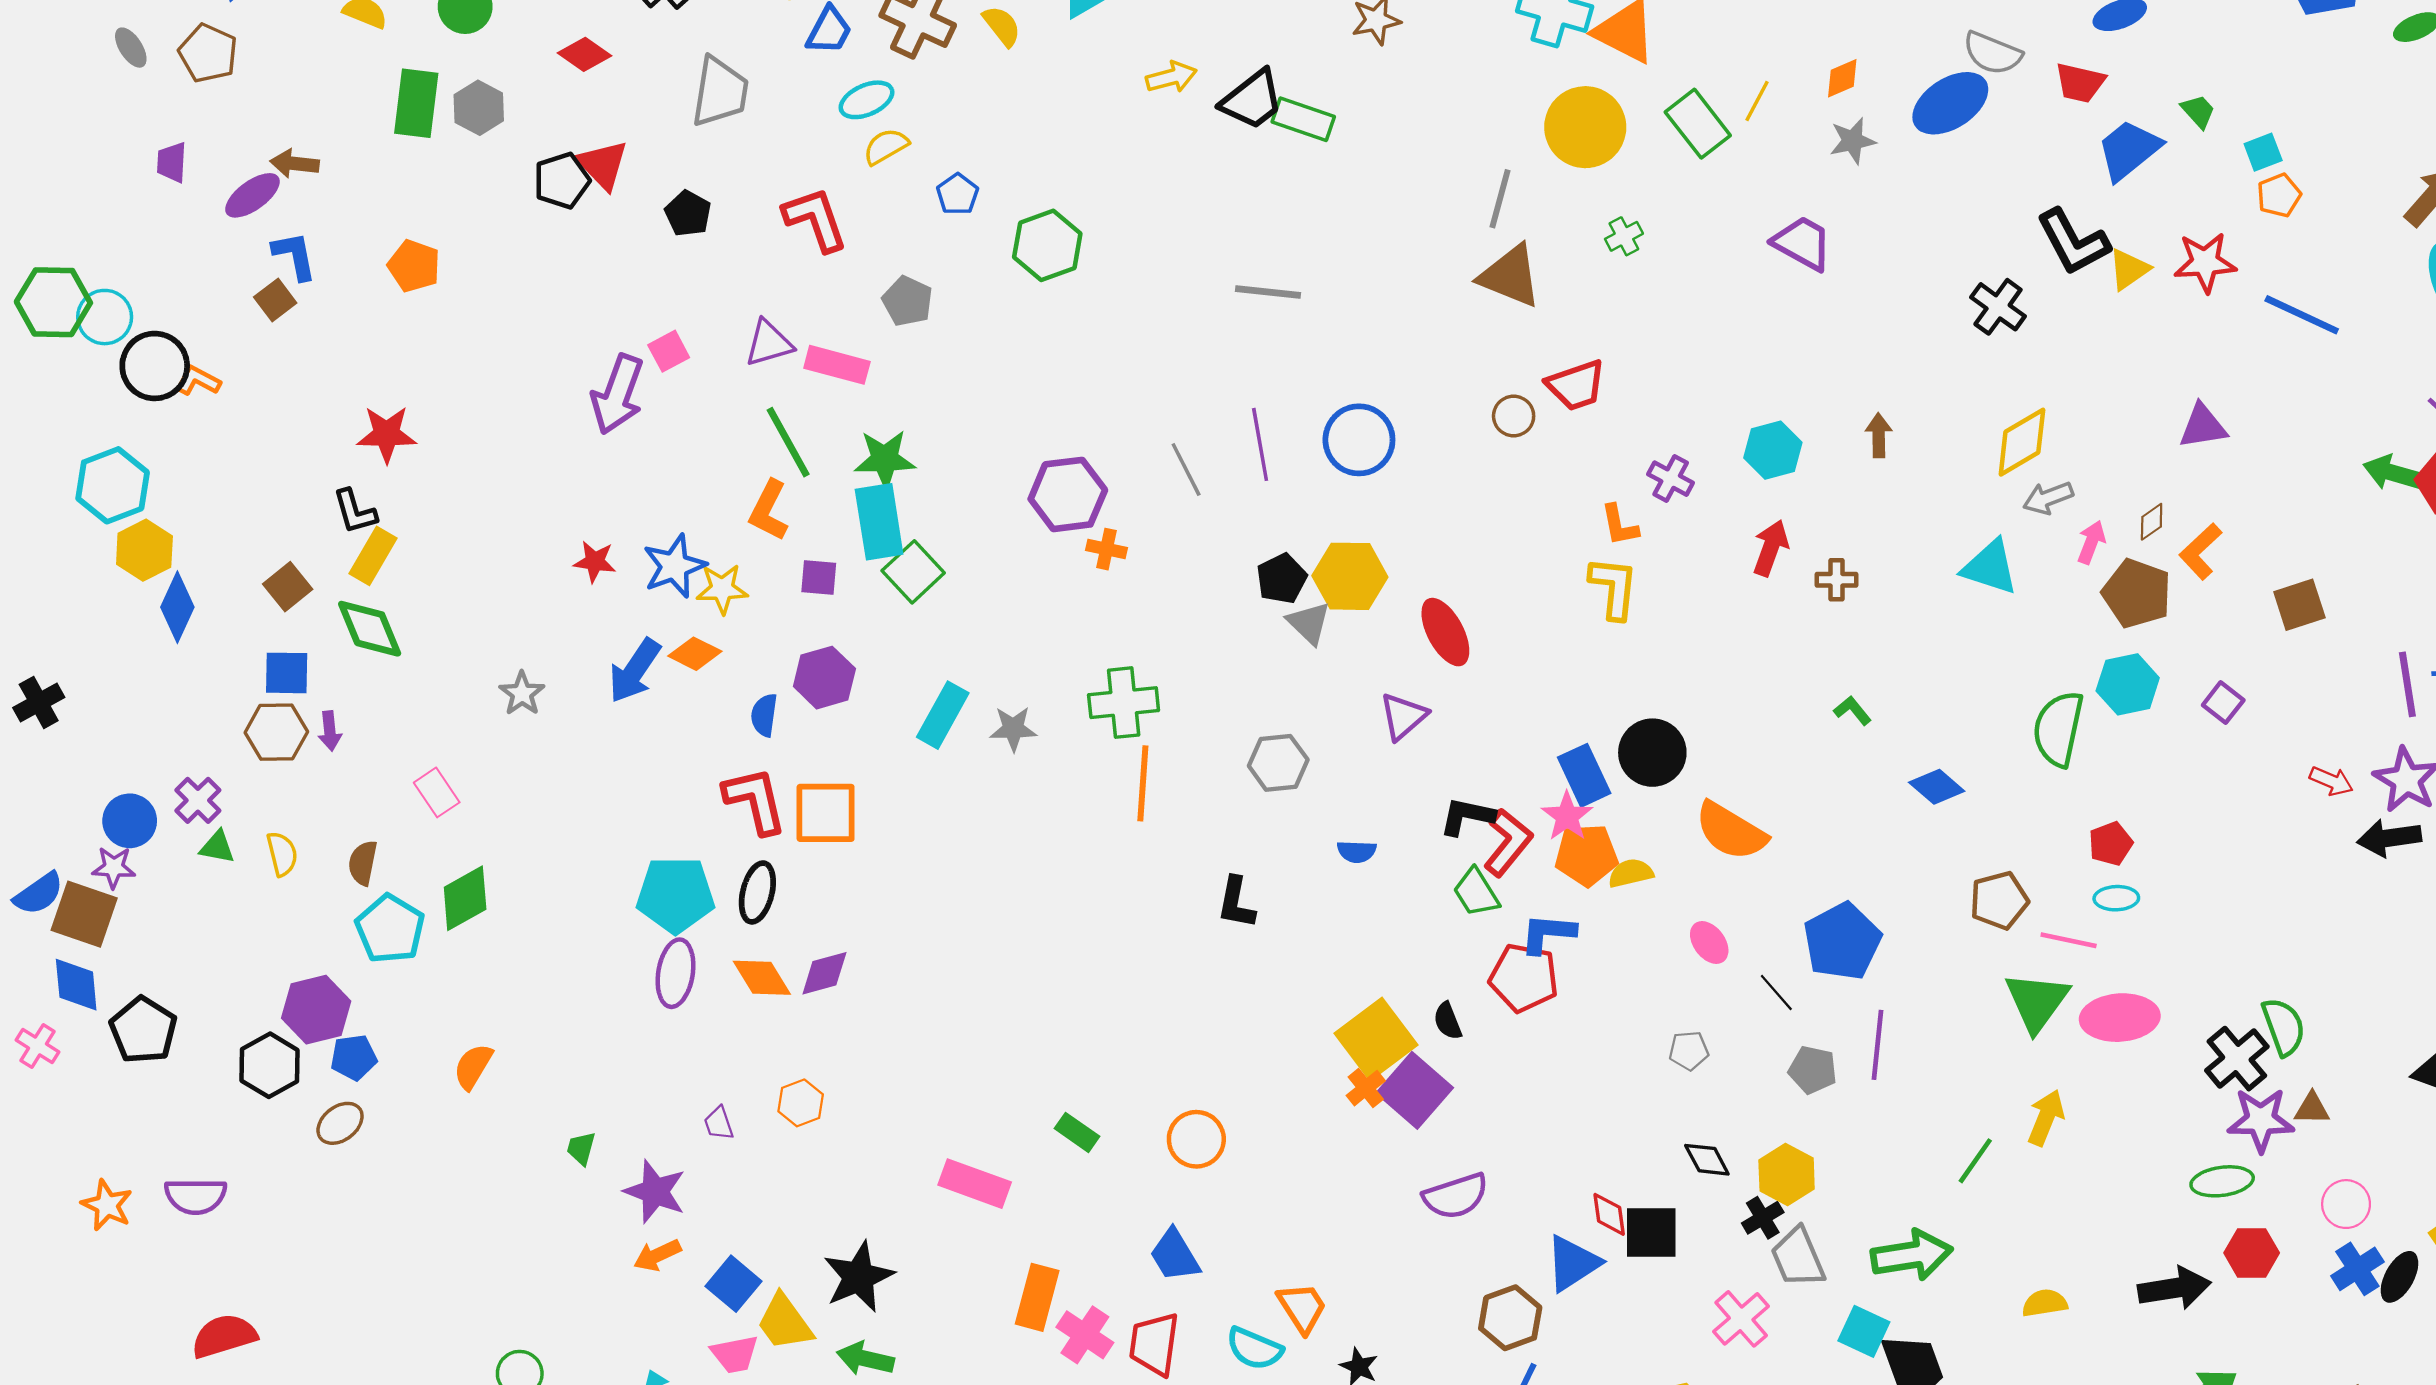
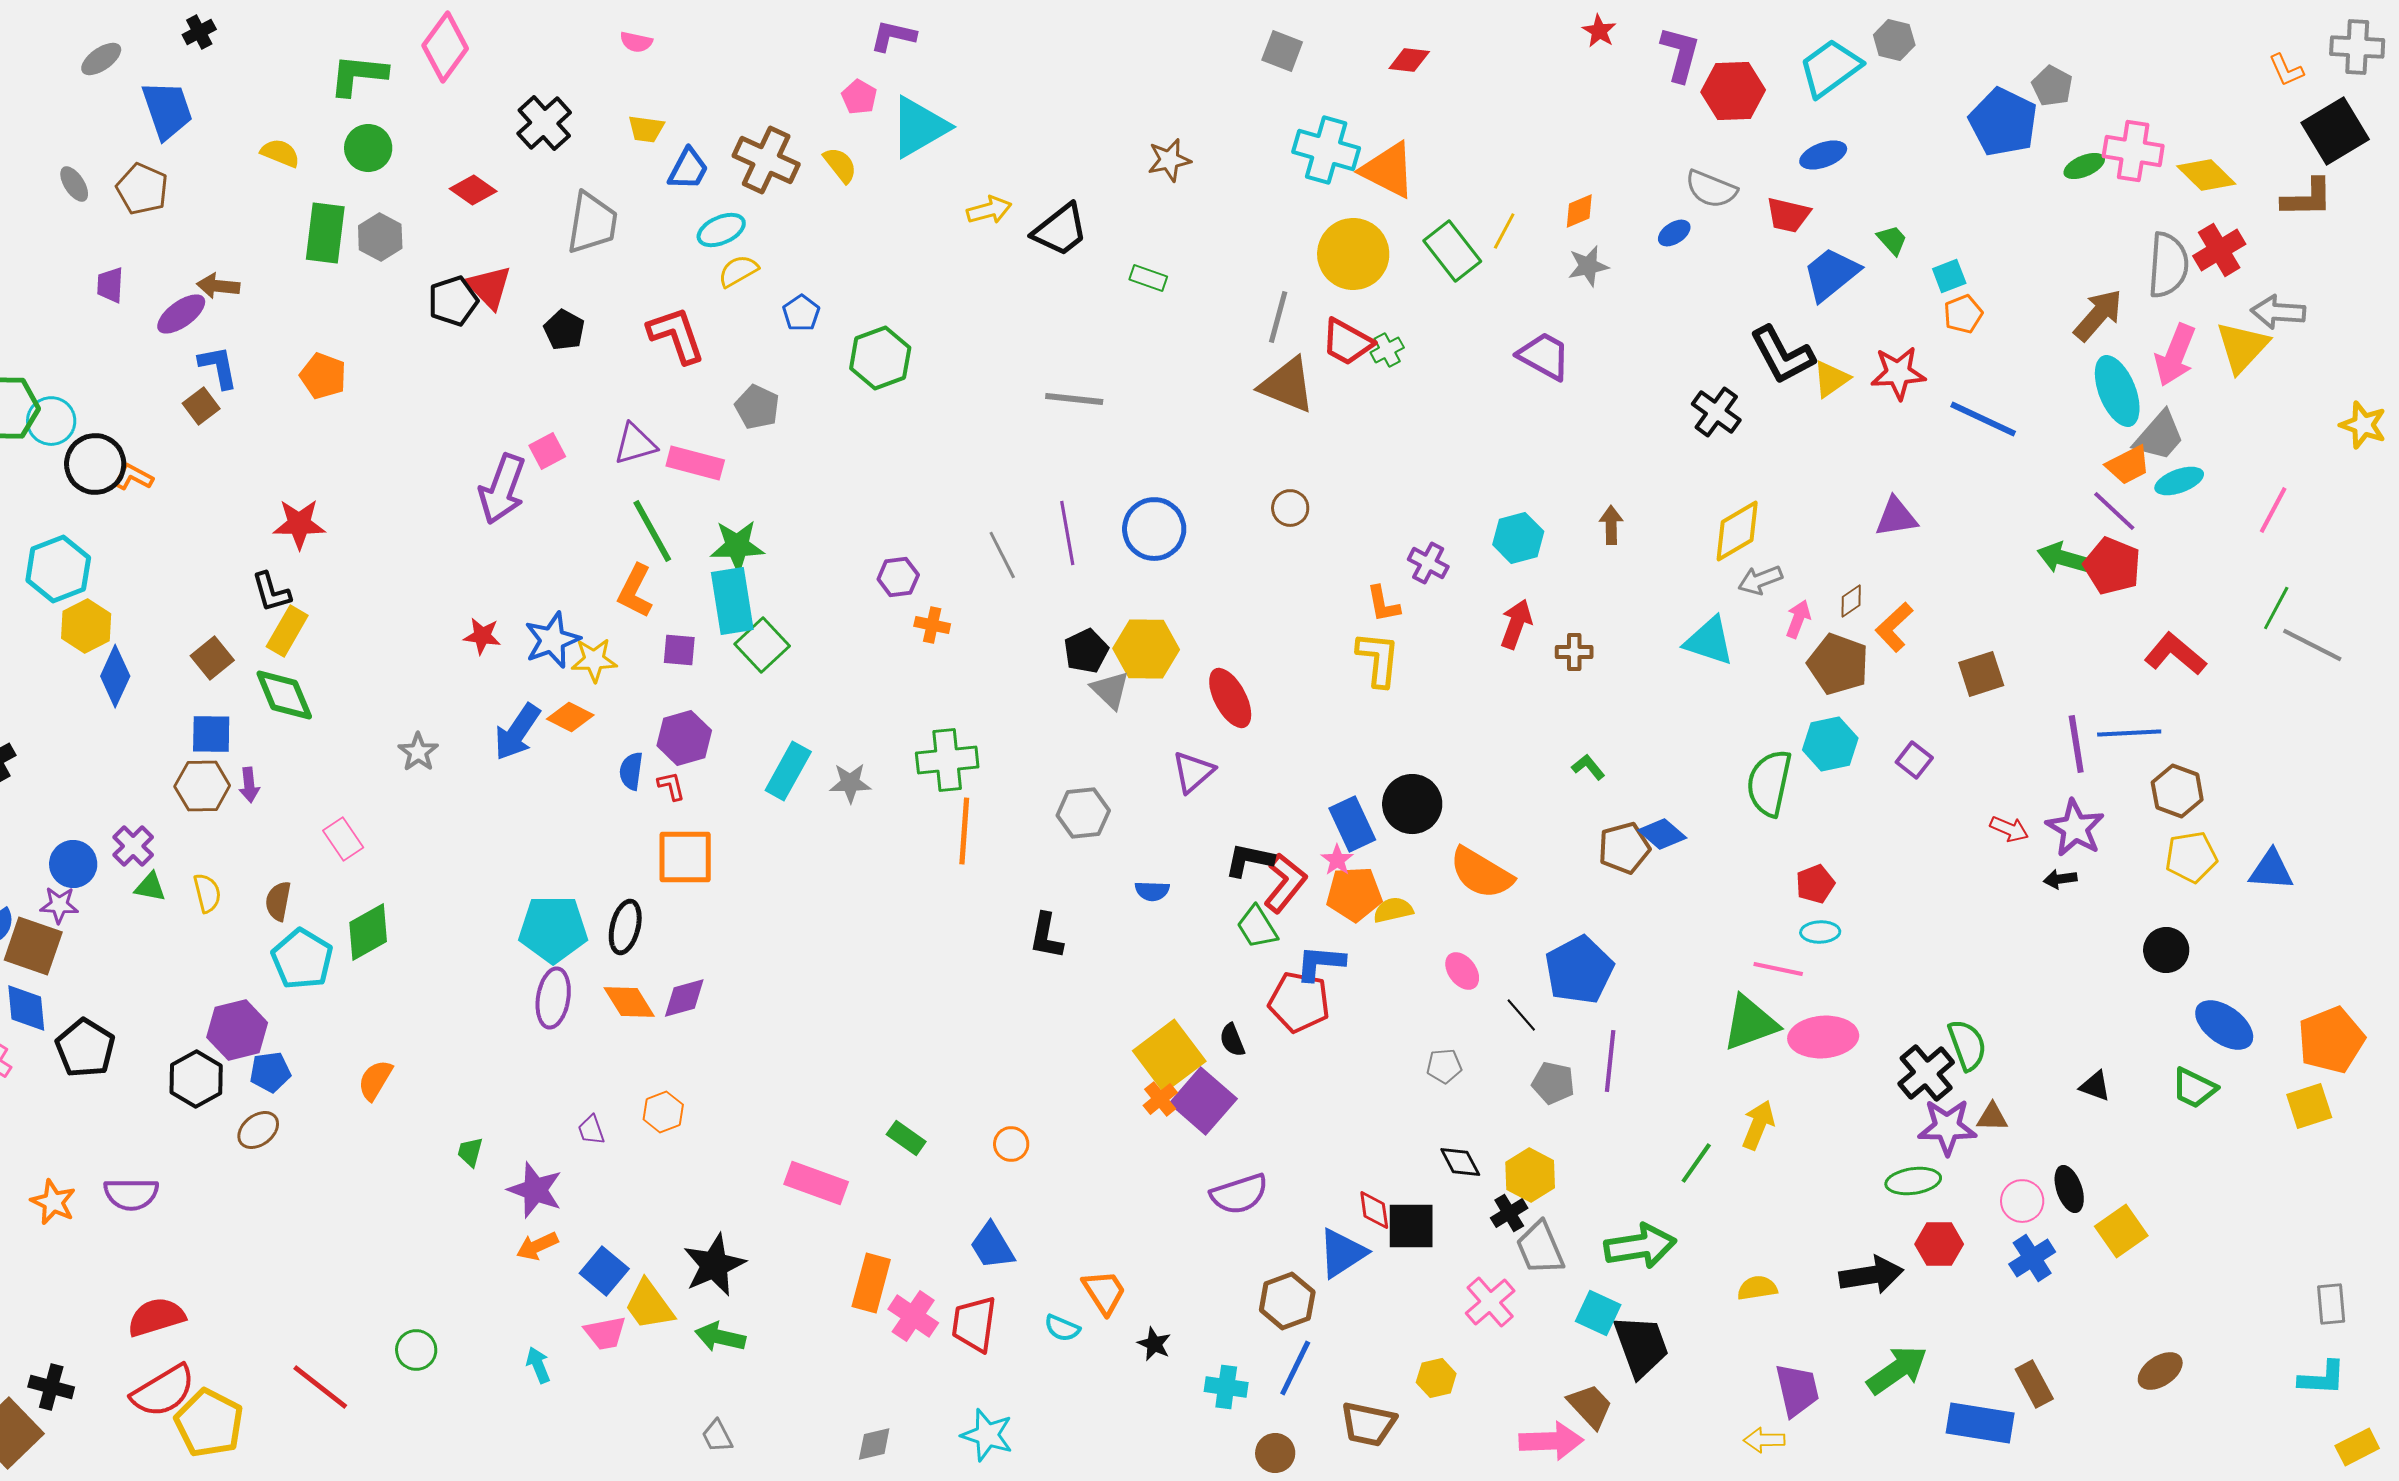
blue ellipse: (1950, 103) -> (1674, 233), size x0.5
green rectangle: (1303, 119) -> (1148, 278), moved, size x0.7
red trapezoid: (1576, 385) -> (1347, 342), moved, turned 48
purple hexagon: (1068, 494) -> (898, 577), size x0.6
red L-shape: (755, 800) -> (671, 786), moved, size x0.5
pink star: (1567, 816) -> (1337, 860), size x0.7
black arrow: (2389, 838) -> (2060, 879), size x0.6
brown pentagon: (1999, 900) -> (1624, 848), moved
green triangle: (2037, 1002) -> (1750, 1023), turned 34
orange circle: (1196, 1139) -> (1011, 1144), size x0.7
black ellipse: (2399, 1277) -> (2069, 1189), moved, turned -48
cyan semicircle: (1254, 1348) -> (1062, 1328), size x0.7

